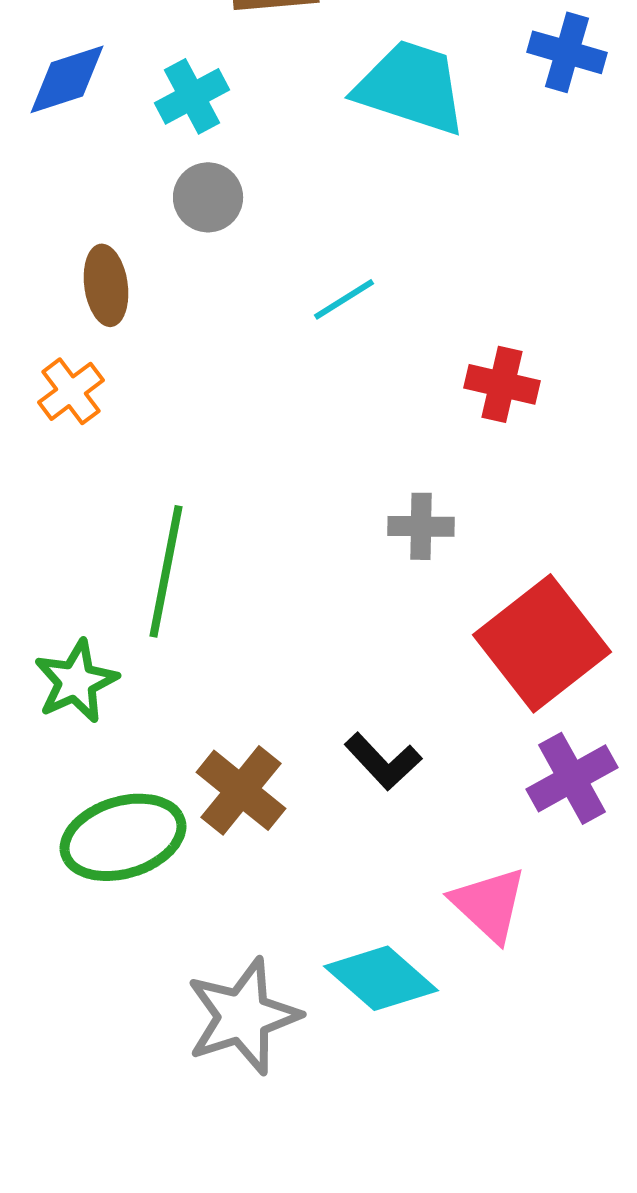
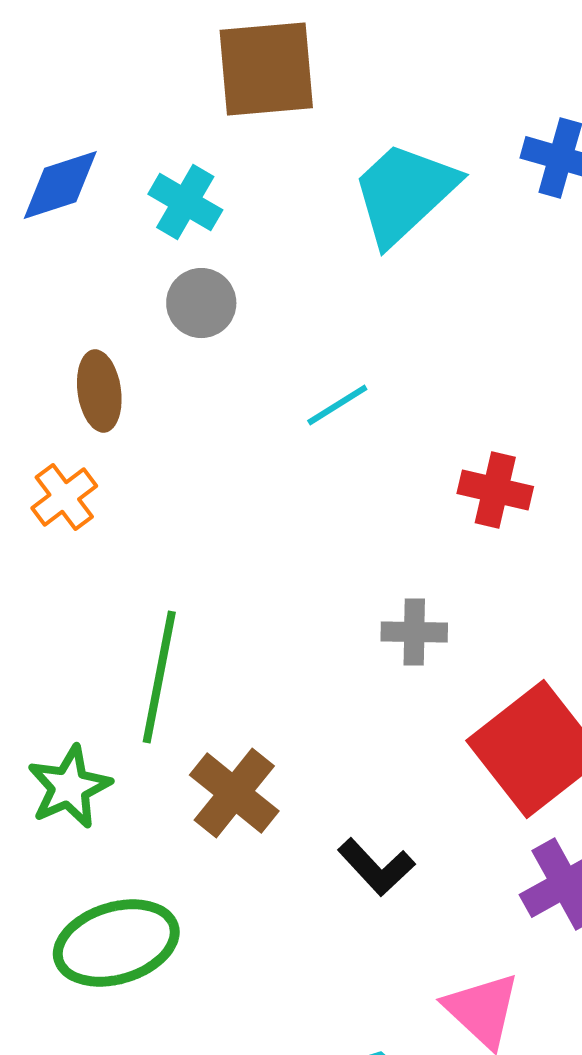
cyan trapezoid: (411, 87) -> (404, 193), turned -61
cyan cross: (192, 96) -> (185, 202), turned -32
brown cross: (241, 790) -> (234, 793), moved

